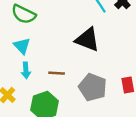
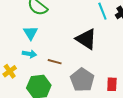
cyan arrow: (26, 70) -> (29, 54), turned -88

